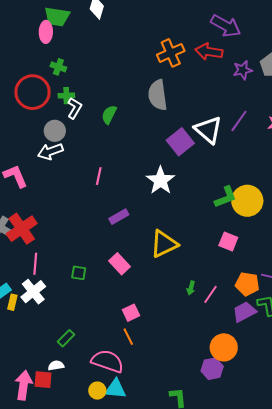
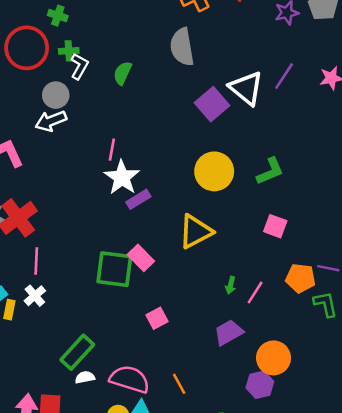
white star: (161, 180) -> (122, 177), moved
yellow circle: (247, 201) -> (214, 171), moved
green square: (79, 273) -> (114, 269), moved, size x2.0
white cross: (33, 292) -> (35, 296), size x0.7
purple trapezoid: (244, 312) -> (229, 332), moved
orange line: (128, 337) -> (179, 384), moved
green rectangle: (66, 338) -> (77, 352), size x1.6
white semicircle: (56, 365) -> (85, 377), moved

